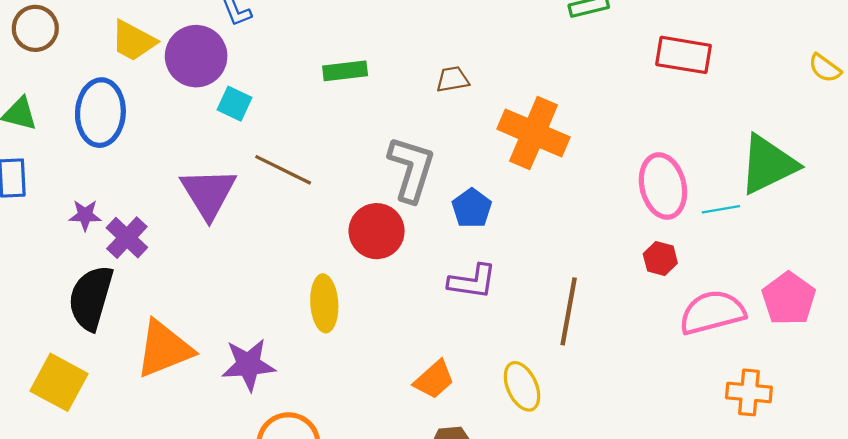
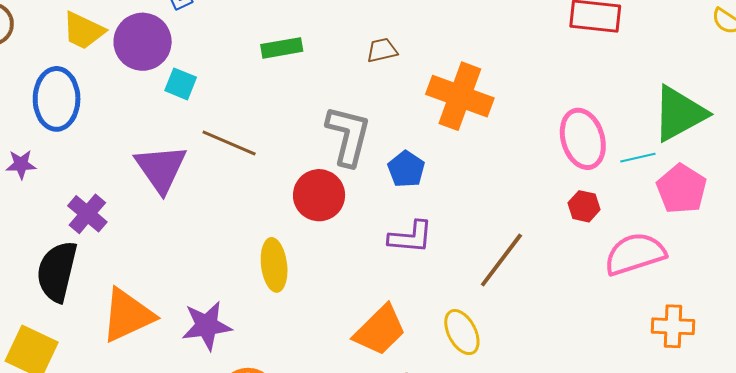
purple star: (85, 215) -> (21, 164), moved
pink pentagon: (789, 299) -> (682, 189), moved
brown line: (569, 311) -> (501, 260), turned 30
orange trapezoid: (434, 380) -> (380, 330), size x1.4

